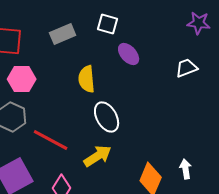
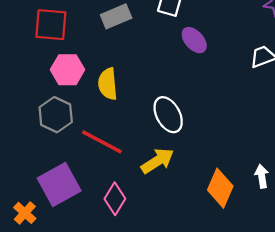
yellow semicircle: (87, 79) -> (108, 84), moved

